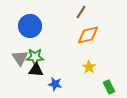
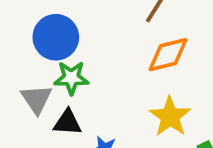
green star: (35, 57) -> (71, 78), moved
yellow star: (89, 67) -> (170, 117), size x1.5

